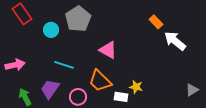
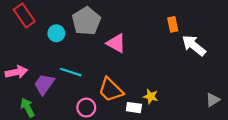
orange rectangle: (156, 22) -> (173, 24), turned 32
pink triangle: (108, 50) -> (116, 43), moved
purple trapezoid: (50, 89) -> (44, 84), moved

